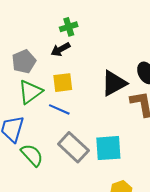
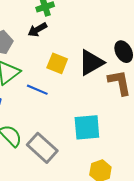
yellow square: (63, 83) -> (57, 63), moved, turned 30
gray rectangle: (73, 147) -> (42, 148), moved

